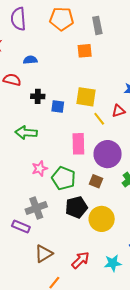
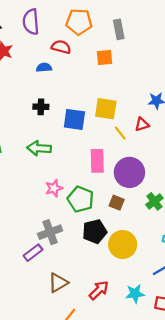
red semicircle: (12, 80) -> (61, 47), moved
black cross: (38, 96) -> (41, 107), moved
blue square: (58, 107) -> (74, 119), size x1.5
purple rectangle: (21, 227) -> (33, 253), turned -60

